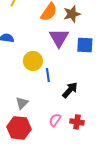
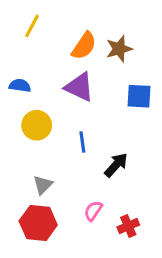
purple triangle: (59, 38) -> (79, 87), moved, turned -35
yellow circle: (33, 61) -> (37, 125), moved
red cross: (77, 122) -> (128, 226), moved, turned -32

